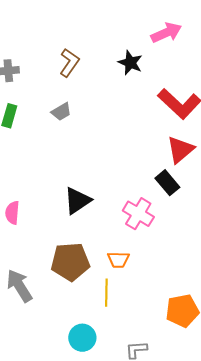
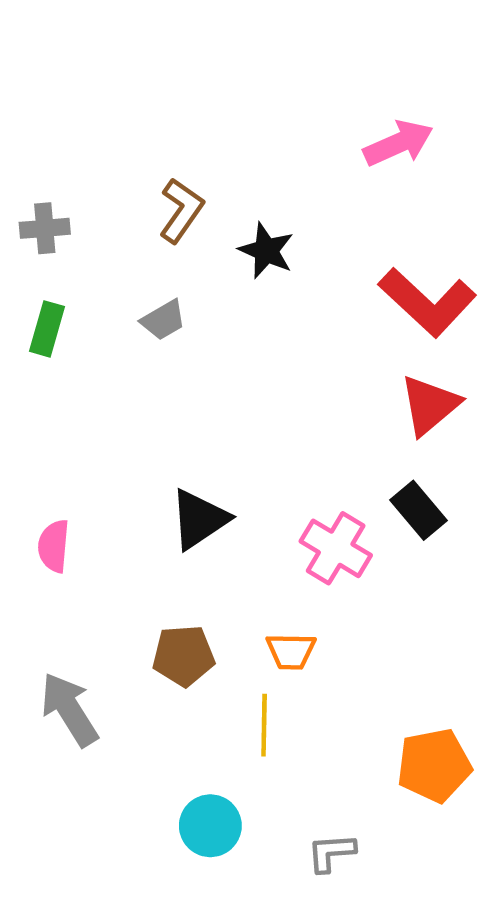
black star: (130, 63) -> (266, 251), moved
black rectangle: (167, 183) -> (418, 510), moved
brown pentagon: (70, 262) -> (183, 656), size x0.7

